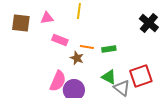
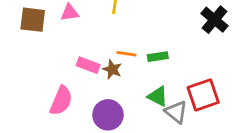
pink rectangle: (60, 40) -> (88, 65), moved
pink semicircle: (58, 81) -> (61, 101), moved

